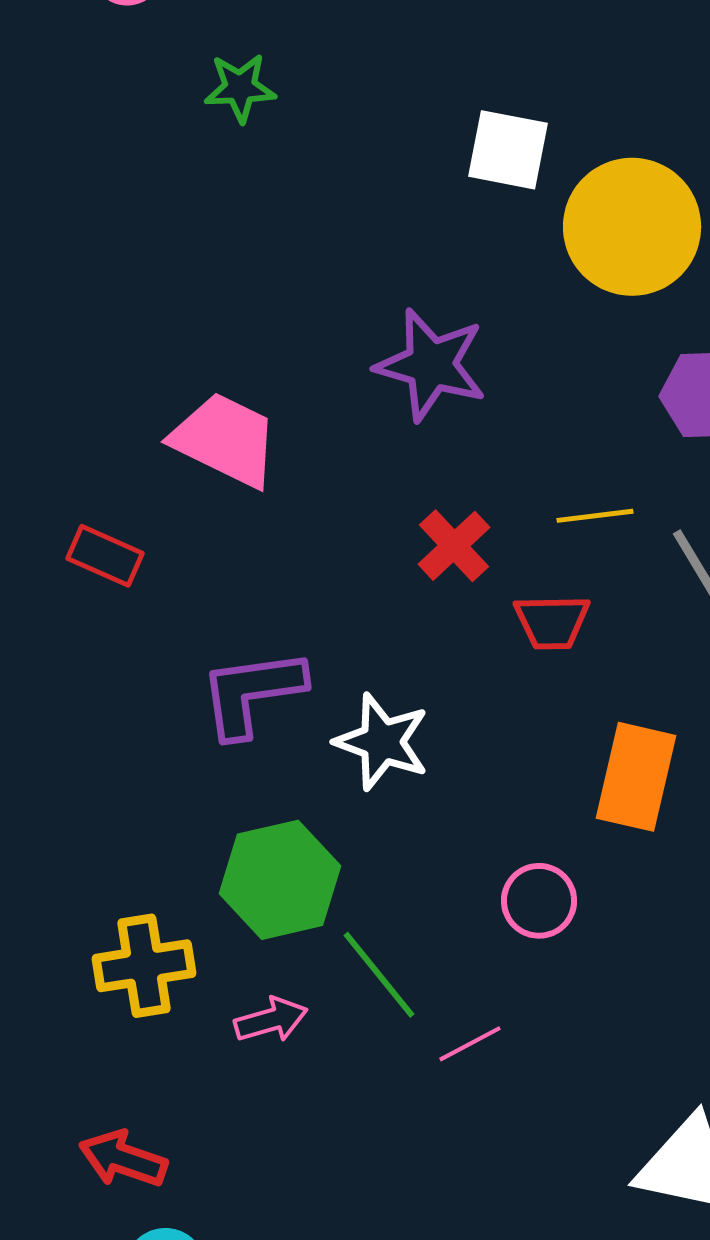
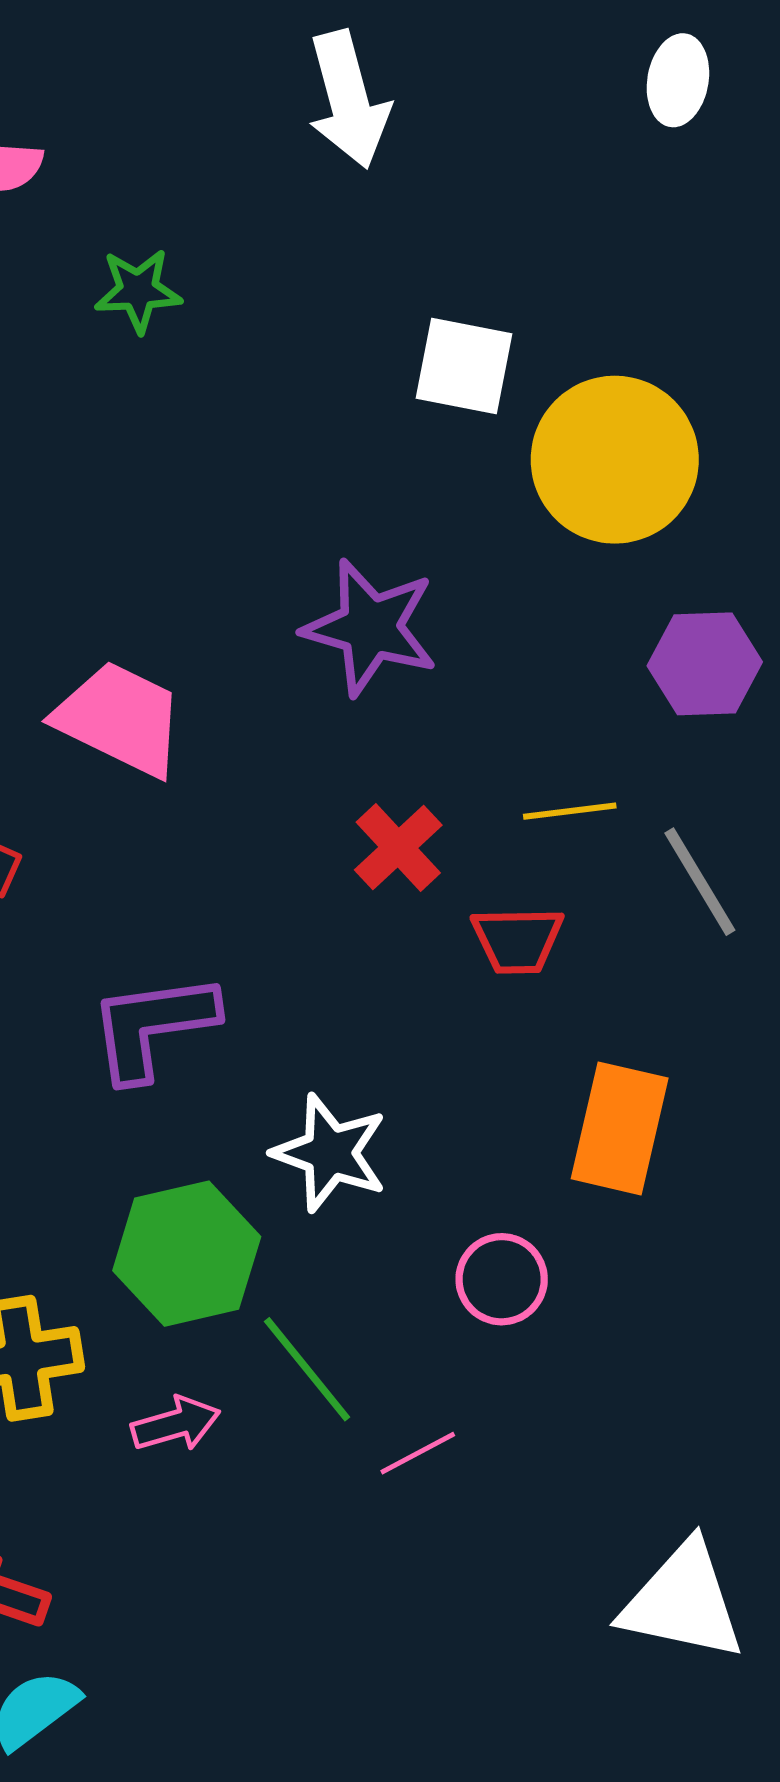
white star: (382, 742) -> (330, 1153), moved

